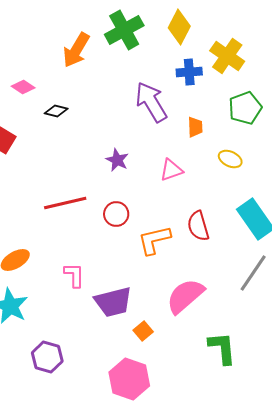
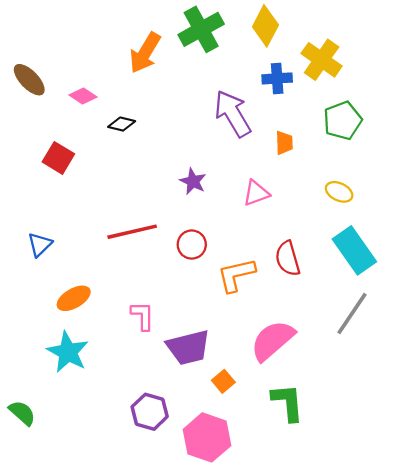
yellow ellipse: (230, 159) -> (339, 192), moved
green L-shape: (222, 348) -> (288, 402), moved
purple hexagon: (47, 357) -> (150, 412), moved

